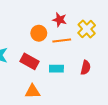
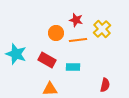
red semicircle: (86, 68) -> (105, 85), moved

